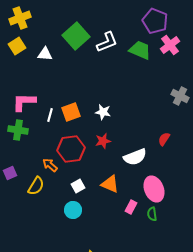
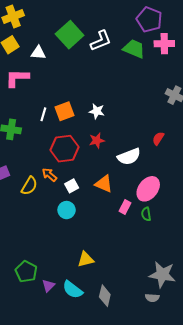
pink cross: (170, 45) -> (164, 44), turned 36
pink L-shape: (24, 102) -> (17, 78), moved
orange arrow: (50, 165) -> (49, 175), moved
pink ellipse: (154, 189) -> (148, 189), turned 60

